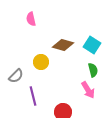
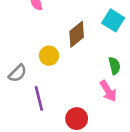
brown diamond: (63, 45) -> (77, 34), turned -55
cyan square: (92, 45) -> (113, 20), moved

